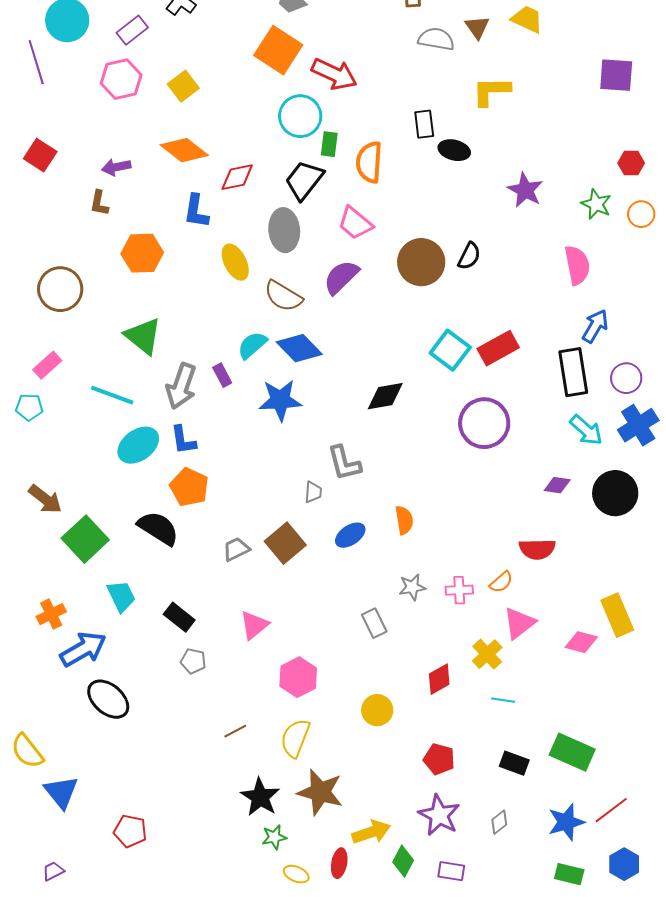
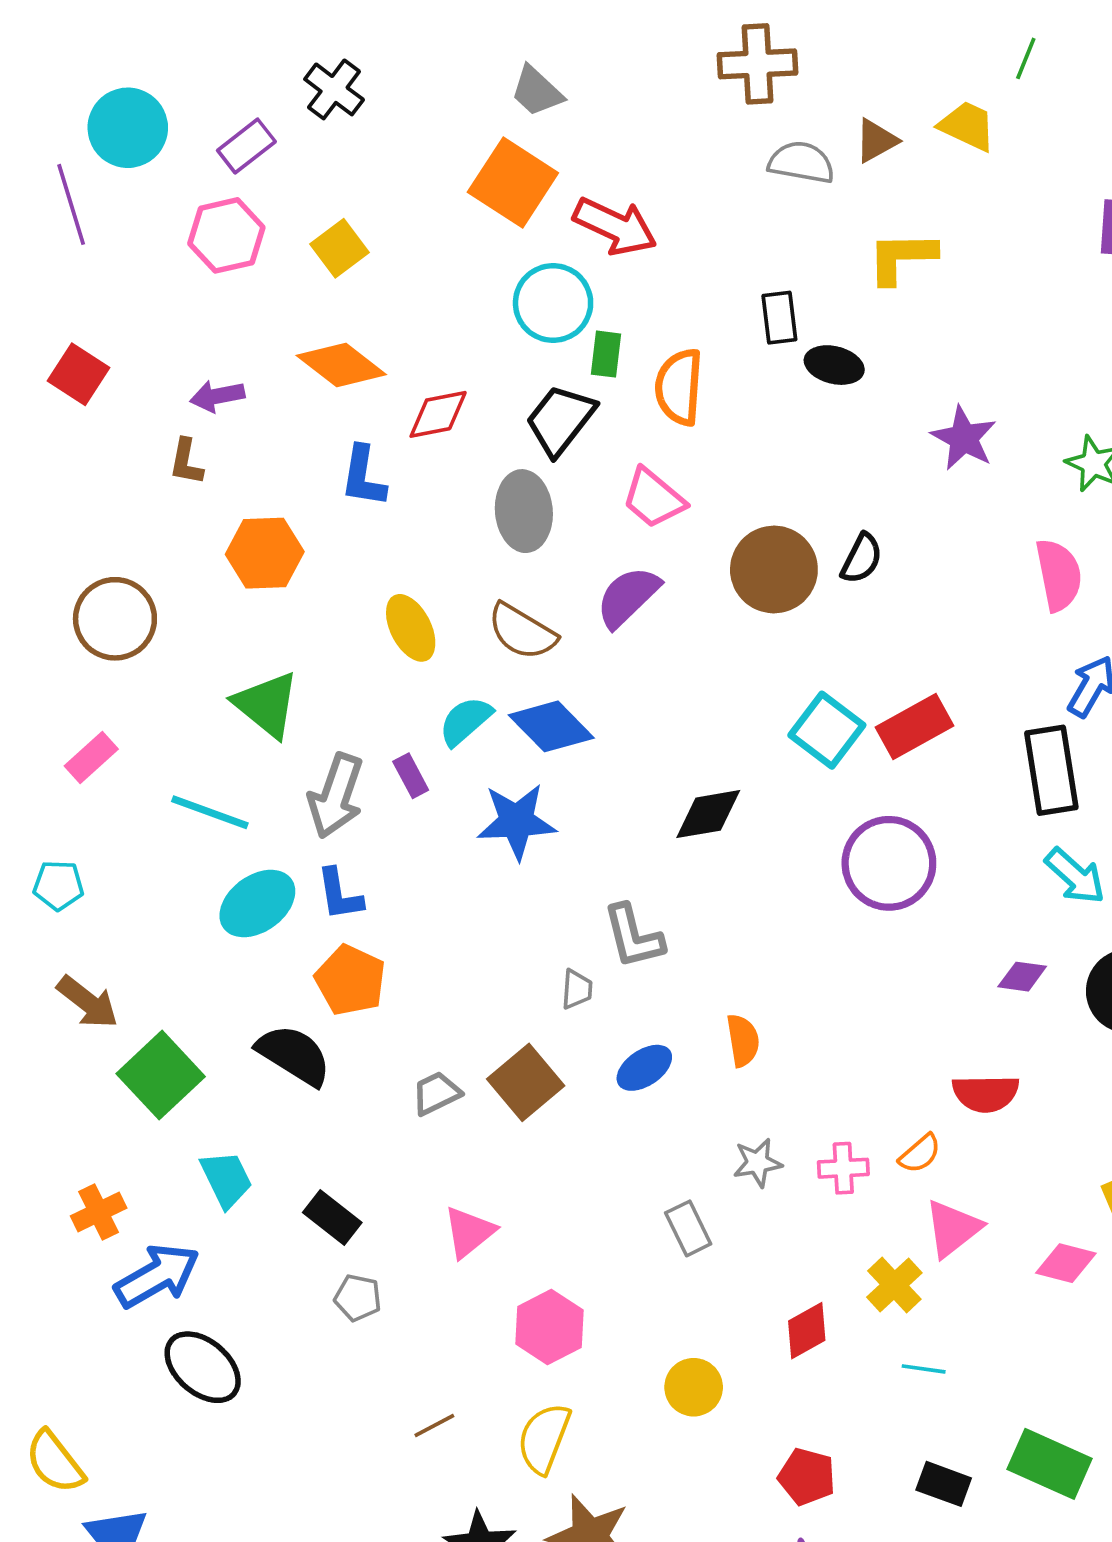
brown triangle: (477, 27) -> (876, 141), turned 36
yellow ellipse: (235, 262) -> (411, 628), moved
cyan pentagon: (29, 407) -> (58, 885), moved

